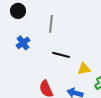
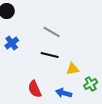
gray line: (51, 24) -> (52, 32), moved, turned -66

